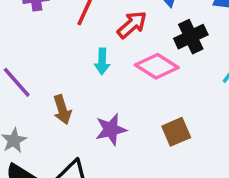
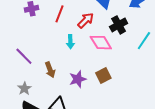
pink diamond: (157, 66) -> (101, 43), turned 30
brown square: (176, 132) -> (103, 76), moved

